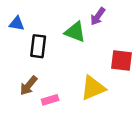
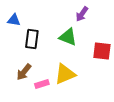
green triangle: (75, 32) -> (68, 37), moved
yellow triangle: (93, 88) -> (65, 74), moved

